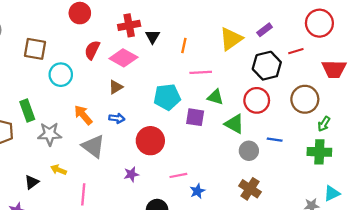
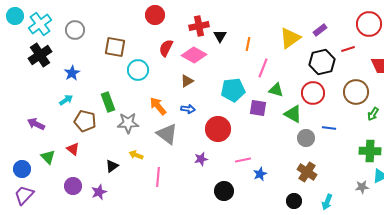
pink line: (201, 72) -> (263, 68), turned -66
green cross: (319, 152) -> (370, 151), moved

